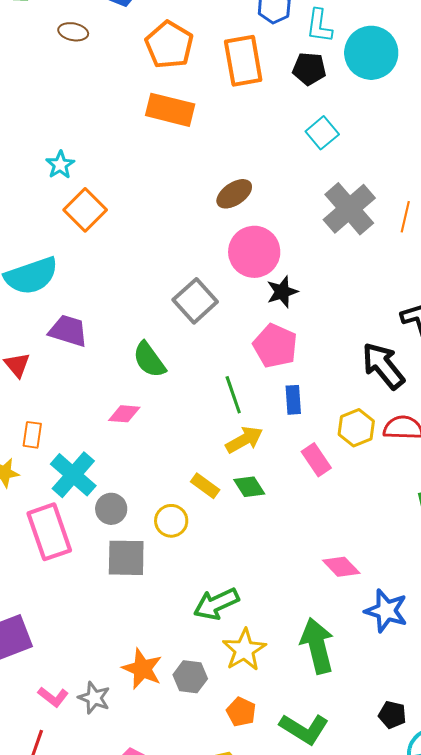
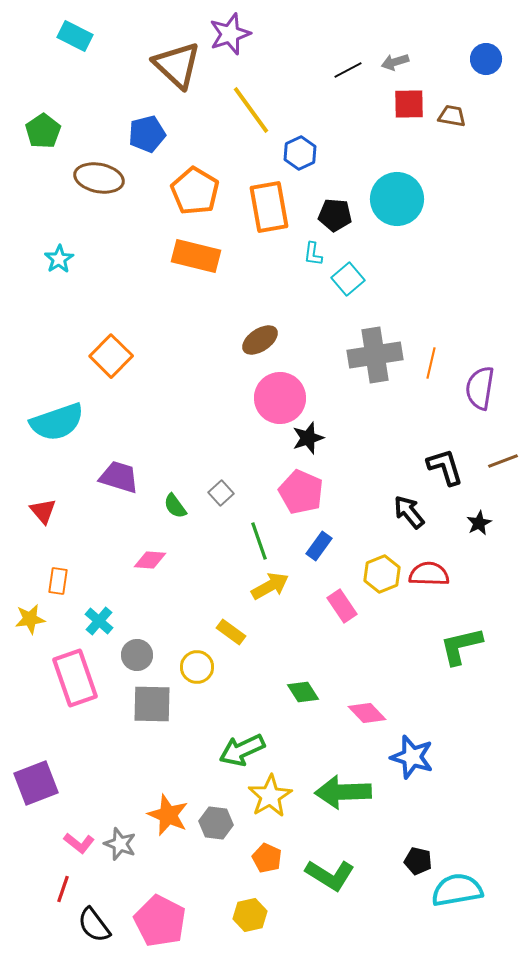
cyan L-shape: (319, 26) -> (313, 254), moved, size x0.7
brown ellipse: (73, 32) -> (99, 178), size x1.6
cyan star: (60, 165) -> (59, 259), moved
gray cross: (349, 209) -> (375, 355), turned 32
gray square: (195, 301) -> (221, 493), moved, size x0.6
purple trapezoid: (68, 331) -> (119, 477), moved
green semicircle: (149, 360) -> (175, 506), size x0.7
black arrow: (383, 366) -> (409, 512), size x0.7
blue rectangle: (293, 400) -> (319, 546), turned 40
cyan cross: (73, 475) -> (99, 621), size x0.6
green diamond: (249, 487) -> (303, 692), moved
green arrow: (317, 646) -> (343, 792), turned -78

